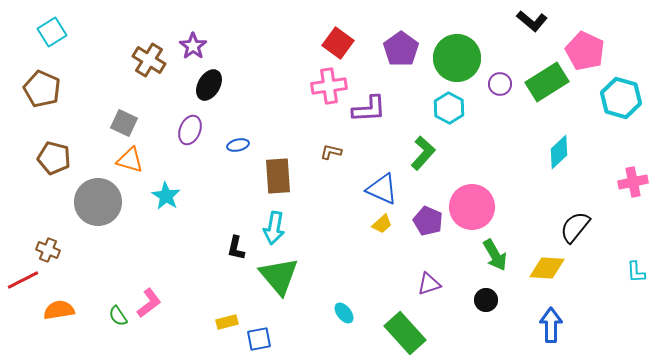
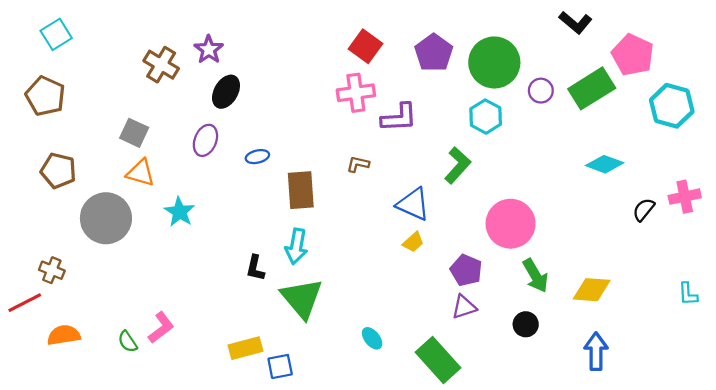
cyan diamond: (559, 152) -> (605, 164), turned 64
purple pentagon: (428, 221) -> (466, 270), moved
black semicircle: (575, 227) -> (644, 210), moved, size x0.7
yellow rectangle: (227, 322) -> (245, 348), size x1.4

